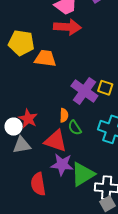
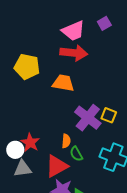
orange trapezoid: (45, 58) -> (63, 83), moved
red triangle: (56, 141) -> (57, 166), turned -50

